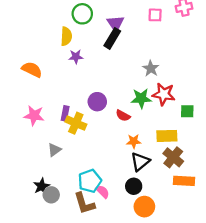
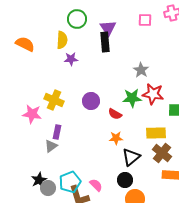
black rectangle: (112, 38) -> (105, 42), turned -36
orange semicircle: (32, 70) -> (25, 44), moved
purple rectangle: (65, 113) -> (57, 132), moved
yellow cross: (76, 123) -> (54, 100), moved
orange star: (134, 141) -> (116, 138), moved
cyan pentagon: (90, 181) -> (70, 182), moved

